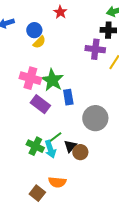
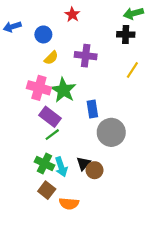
yellow semicircle: (39, 42) -> (51, 58), moved
purple cross: (95, 49) -> (86, 56), moved
blue rectangle: (68, 97) -> (92, 109), moved
green line: (55, 137) -> (52, 135), moved
brown square: (37, 193) -> (47, 190), moved

